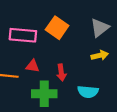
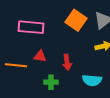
orange square: (57, 28) -> (76, 20), moved
green cross: (44, 94) -> (51, 82), size x0.6

